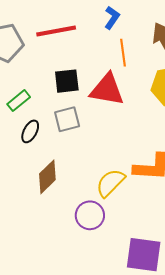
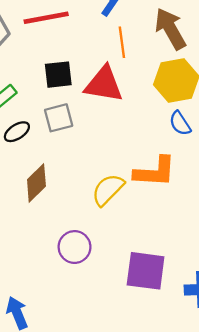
black ellipse: (30, 131) -> (17, 132), turned 30
purple circle: (90, 215) -> (75, 247), moved

